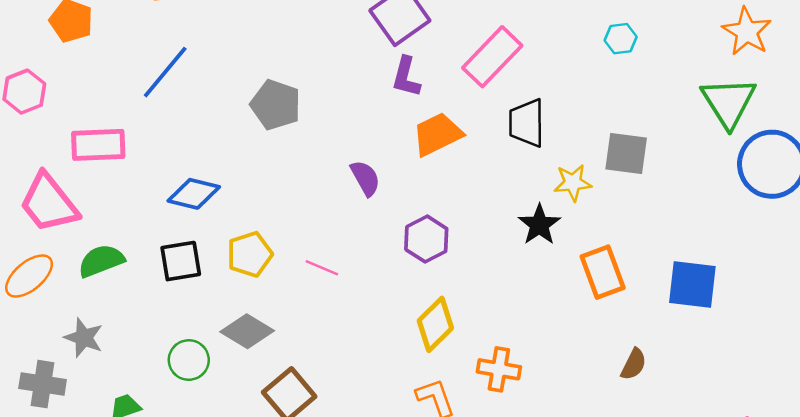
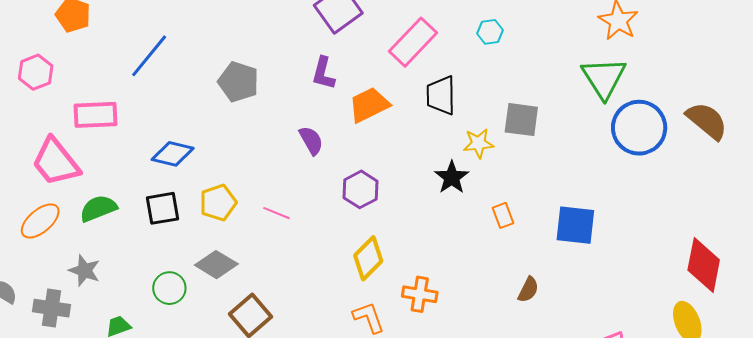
cyan hexagon: (621, 39) -> (490, 32), moved
purple L-shape: (406, 77) -> (323, 73), moved
orange rectangle: (603, 272) -> (503, 215), size x0.6

